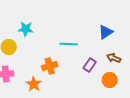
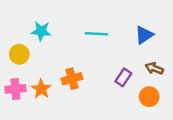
cyan line: (69, 44) -> (96, 34), moved
orange star: (34, 84) -> (41, 89), moved

